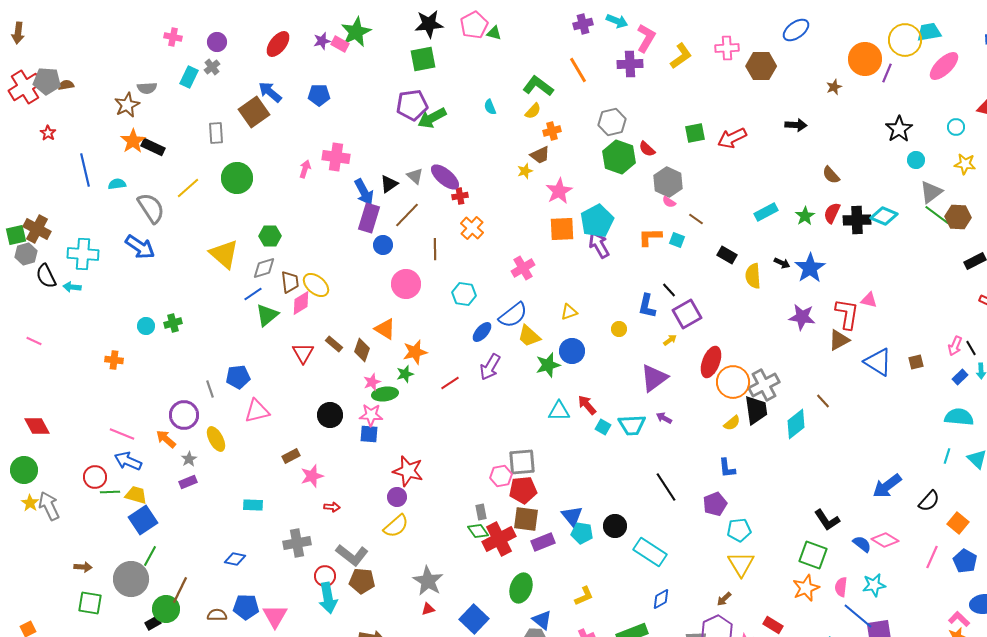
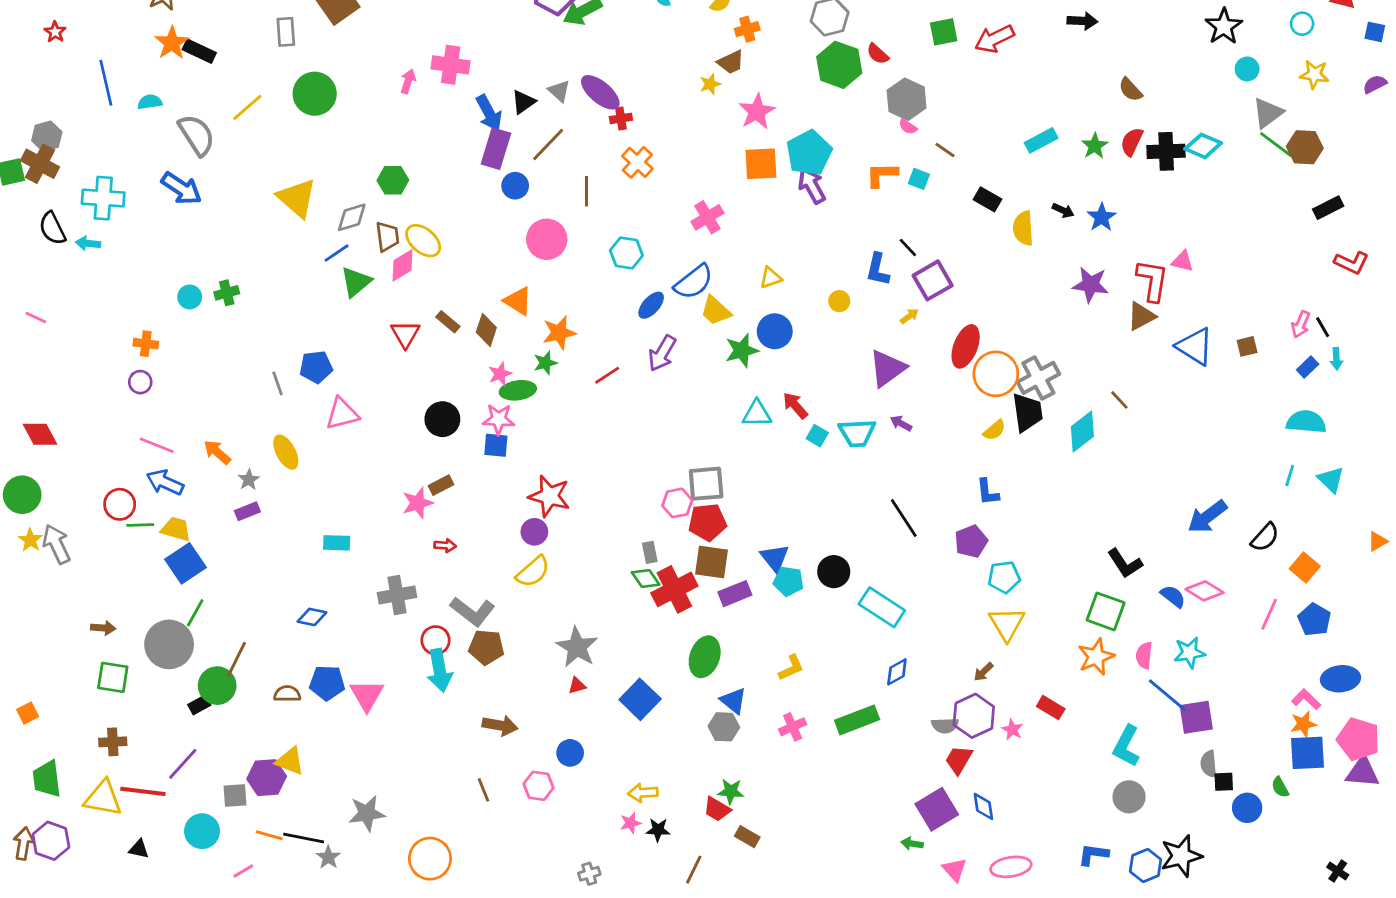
green hexagon: (270, 236) -> (393, 180), moved
gray hexagon: (26, 254) -> (47, 136), moved
blue star: (810, 268) -> (1102, 217), size x0.7
purple circle: (184, 415) -> (140, 382), moved, size x0.6
brown rectangle: (291, 456) -> (441, 485), moved

